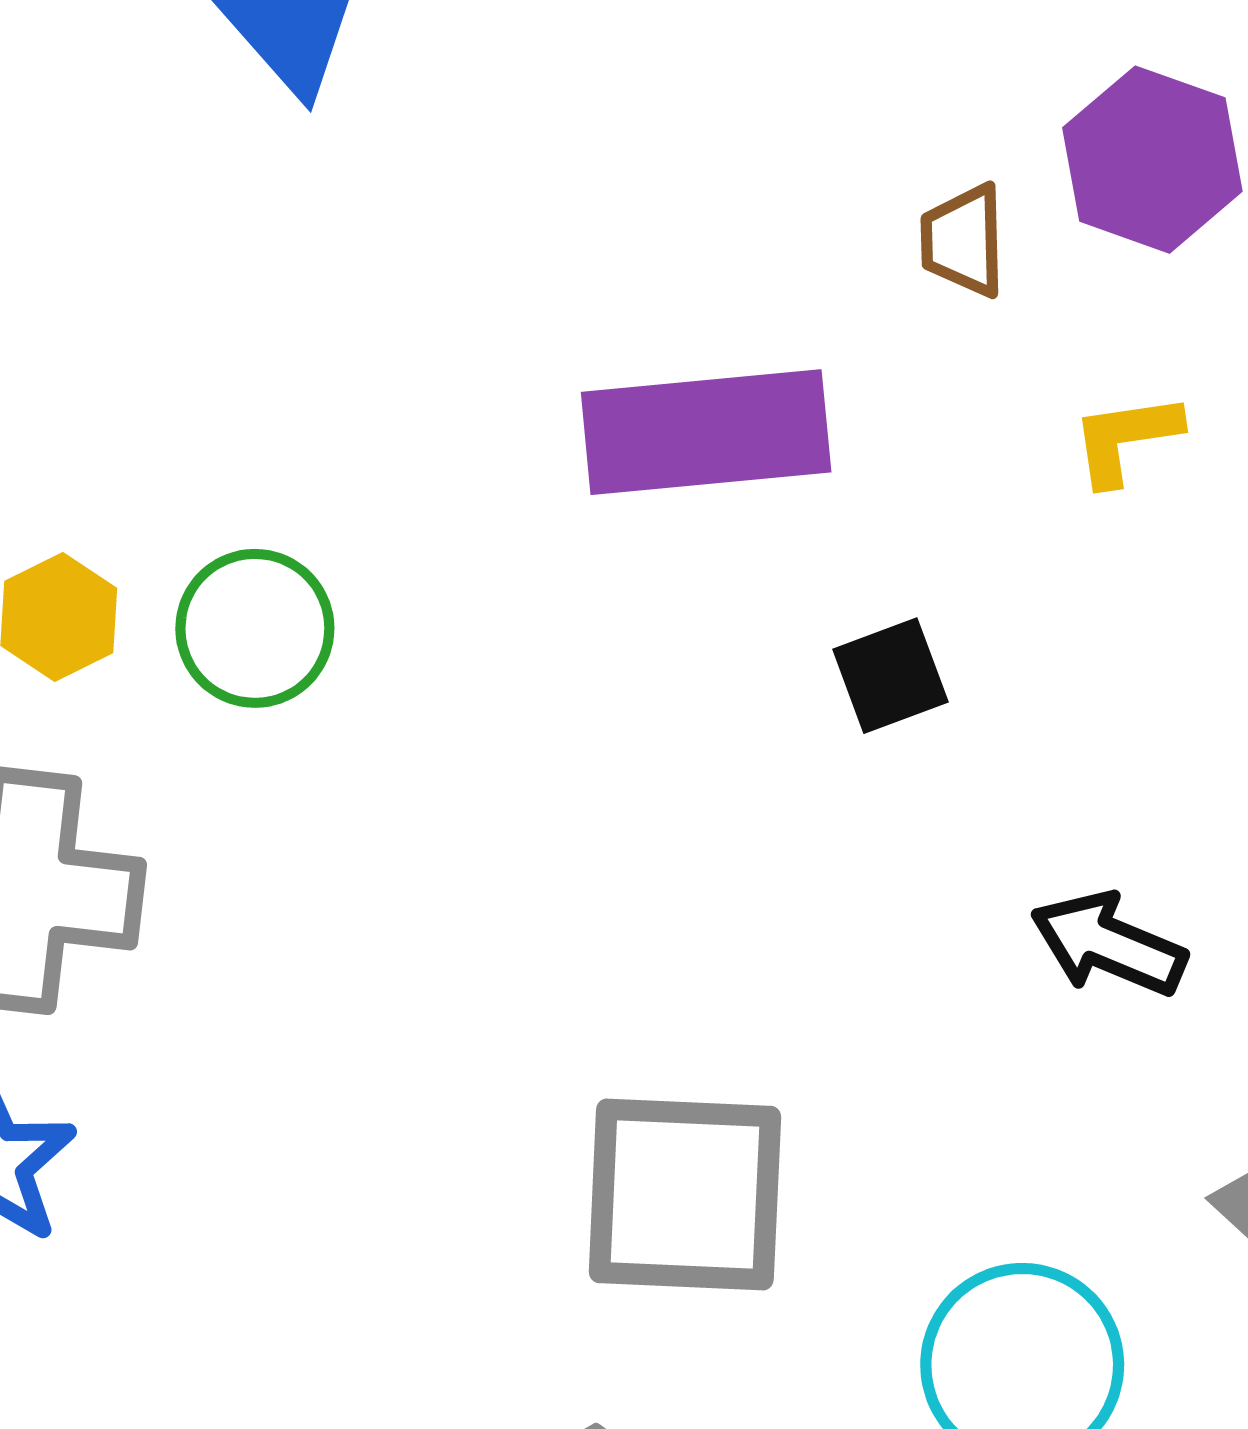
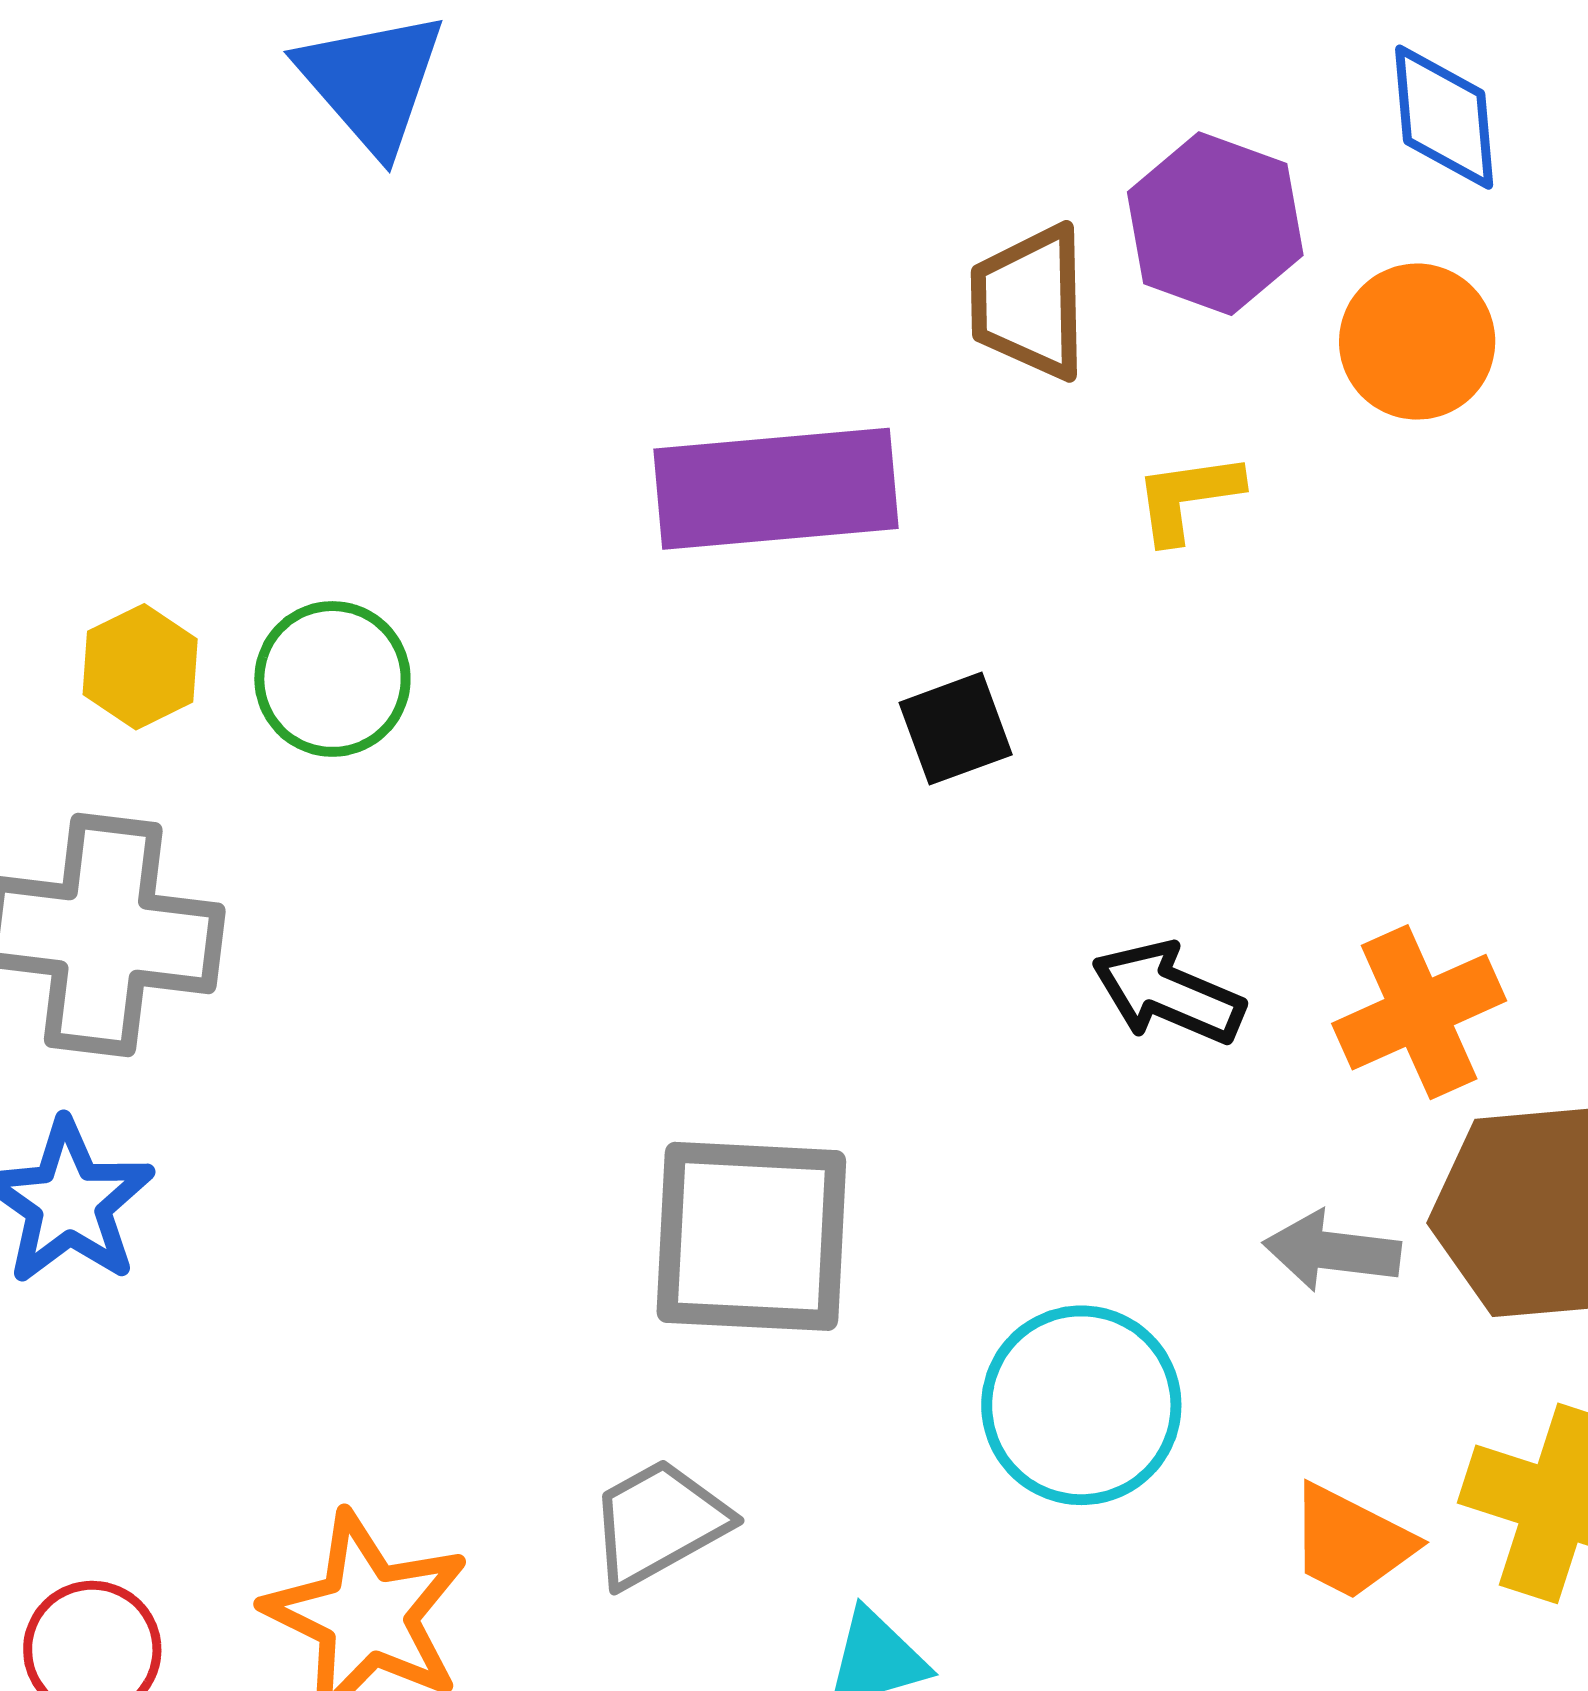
brown trapezoid: (963, 241) -> (1029, 302), size x1.4

